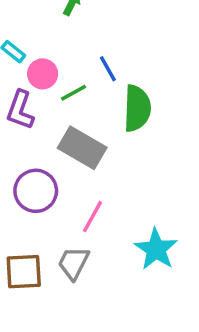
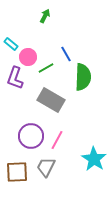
purple circle: (36, 191) -> (31, 136), moved

